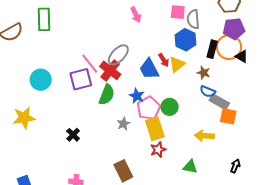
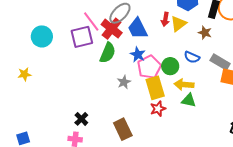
red arrow: (164, 60) -> (165, 19), turned 40
blue trapezoid: (149, 69) -> (138, 28), moved
blue semicircle: (208, 91) -> (192, 57), moved
yellow star: (24, 118) -> (24, 74), size x0.6
black cross: (73, 135) -> (81, 119), moved
yellow arrow: (204, 136) -> (184, 85), moved
green triangle: (190, 167) -> (189, 100), moved

